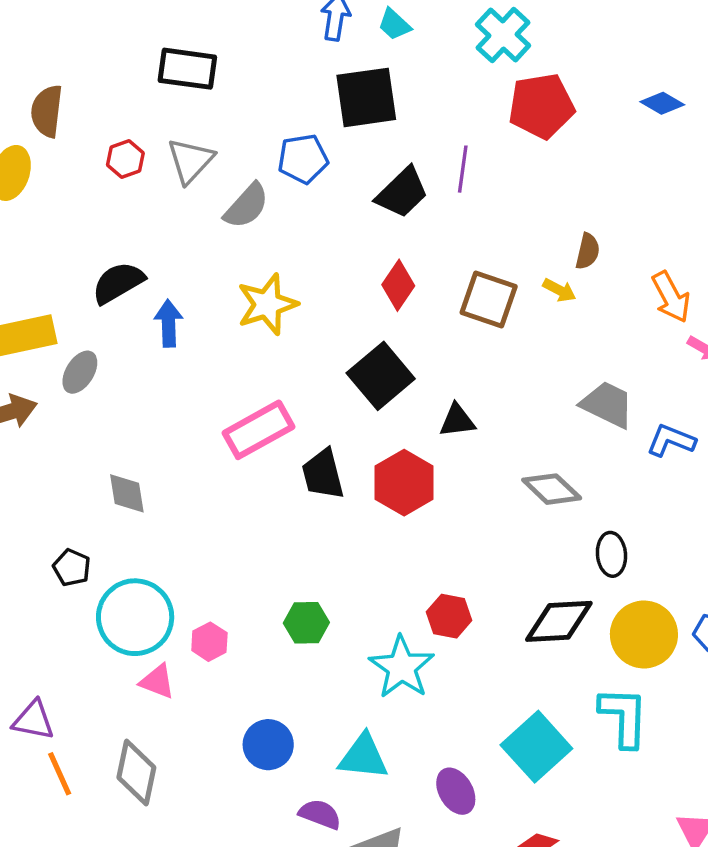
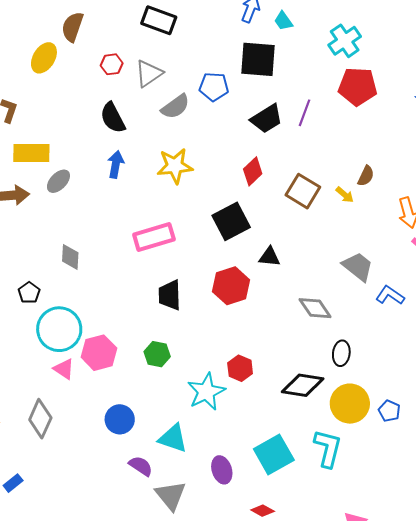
black semicircle: (118, 283) -> (113, 118), moved, turned -100
black trapezoid: (323, 474) -> (170, 295), moved
pink hexagon: (209, 642) -> (99, 353), size x1.6

